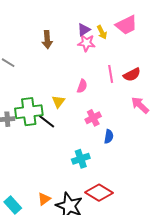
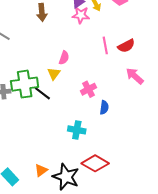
pink semicircle: (82, 86) -> (64, 58), moved
cyan cross: (81, 159) -> (77, 130), turned 30

